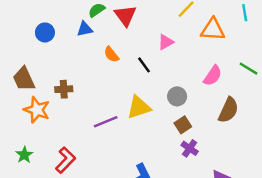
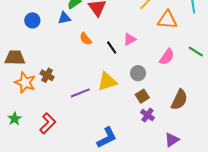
pink triangle: (166, 42) -> (130, 39), moved
brown trapezoid: (24, 79) -> (15, 58), turned 115
brown cross: (64, 89) -> (47, 75), moved, turned 32
brown semicircle: (228, 110) -> (179, 100), moved

